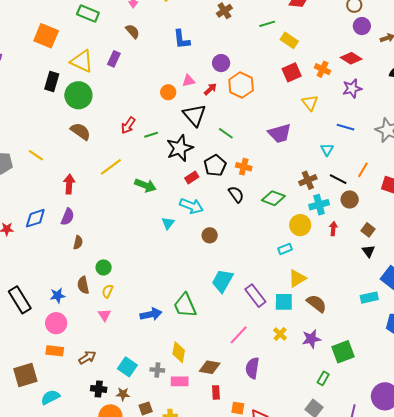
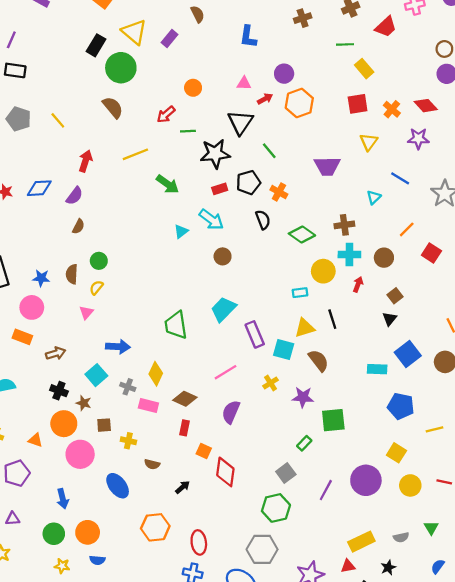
orange circle: (168, 92) -> (193, 88), moved
black line: (338, 179) -> (332, 319), moved, turned 30
blue arrow: (151, 314) -> (118, 347), moved

